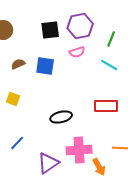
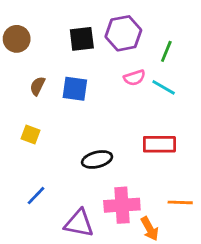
pink semicircle: (77, 52) -> (134, 78), moved
brown semicircle: (18, 64) -> (37, 86), turned -40
purple triangle: (48, 163) -> (79, 223), turned 45

